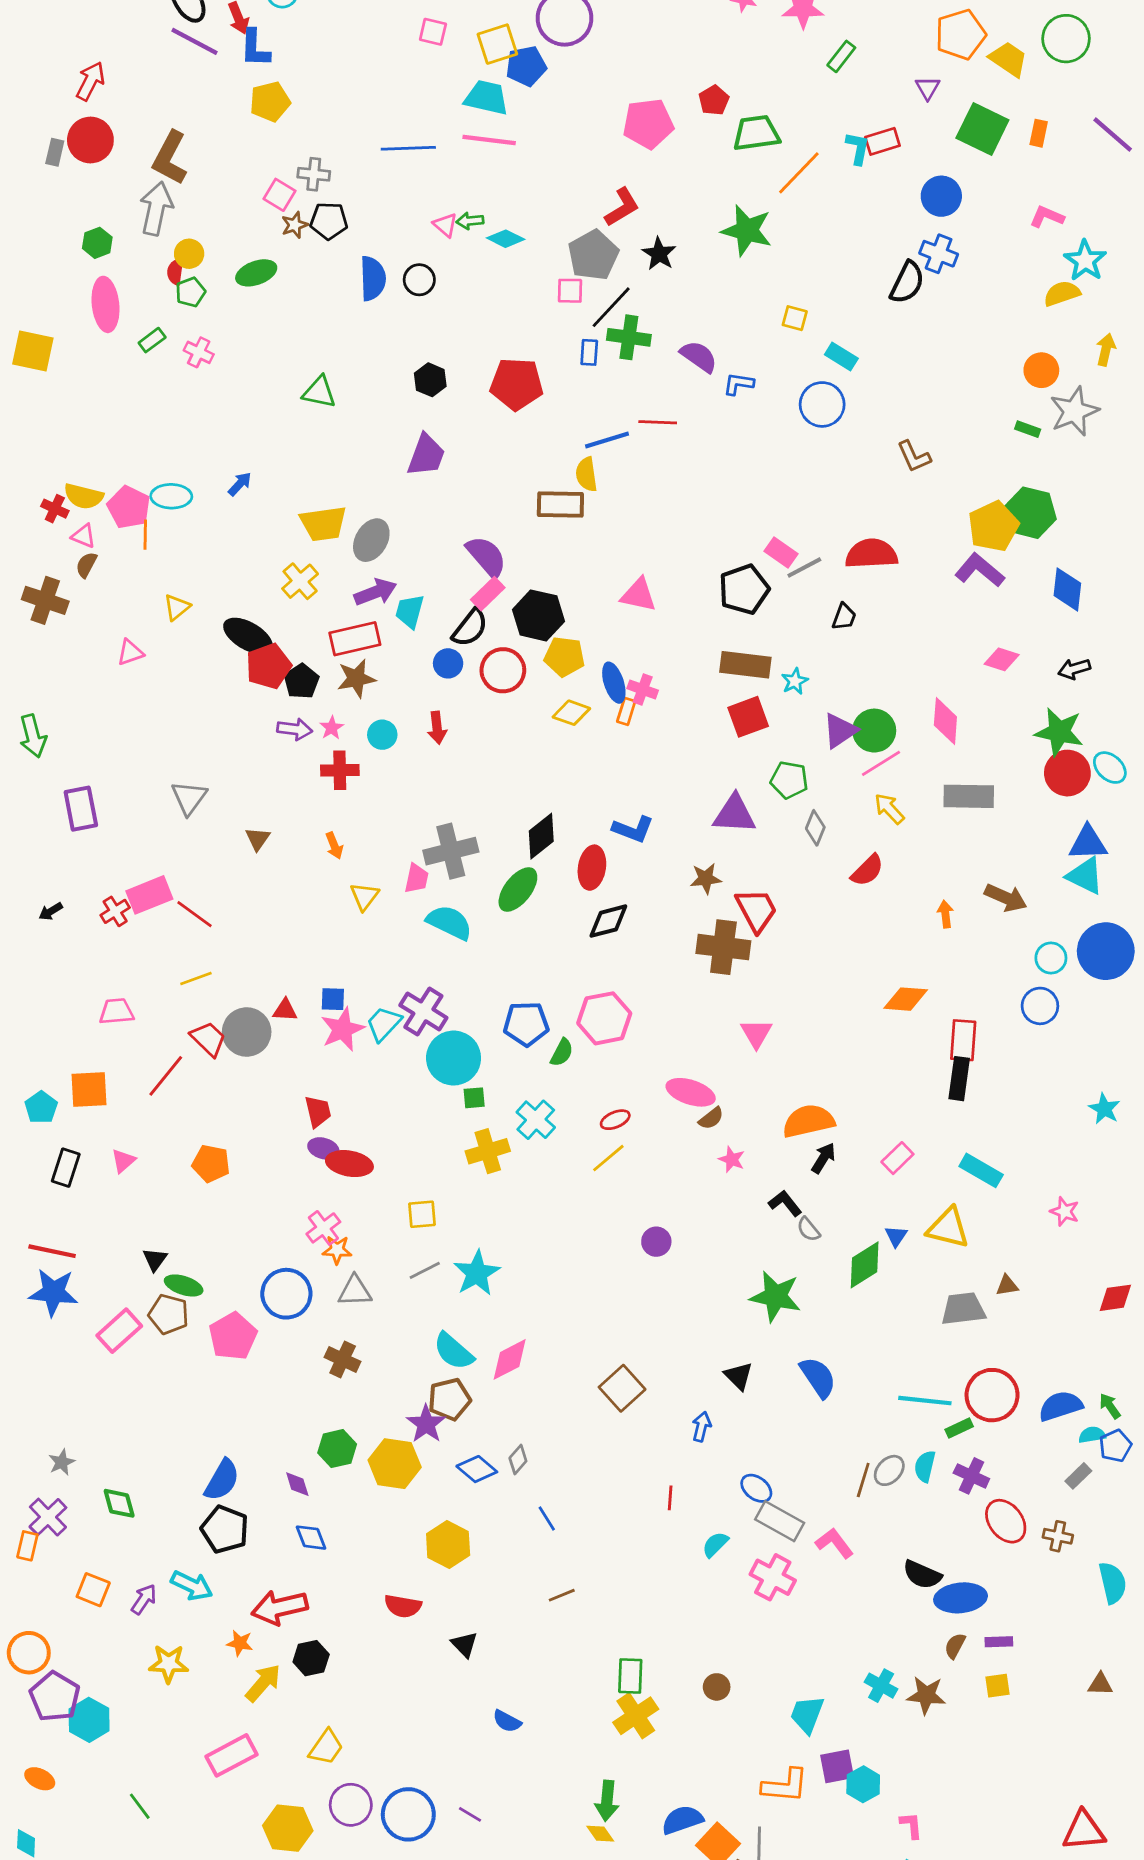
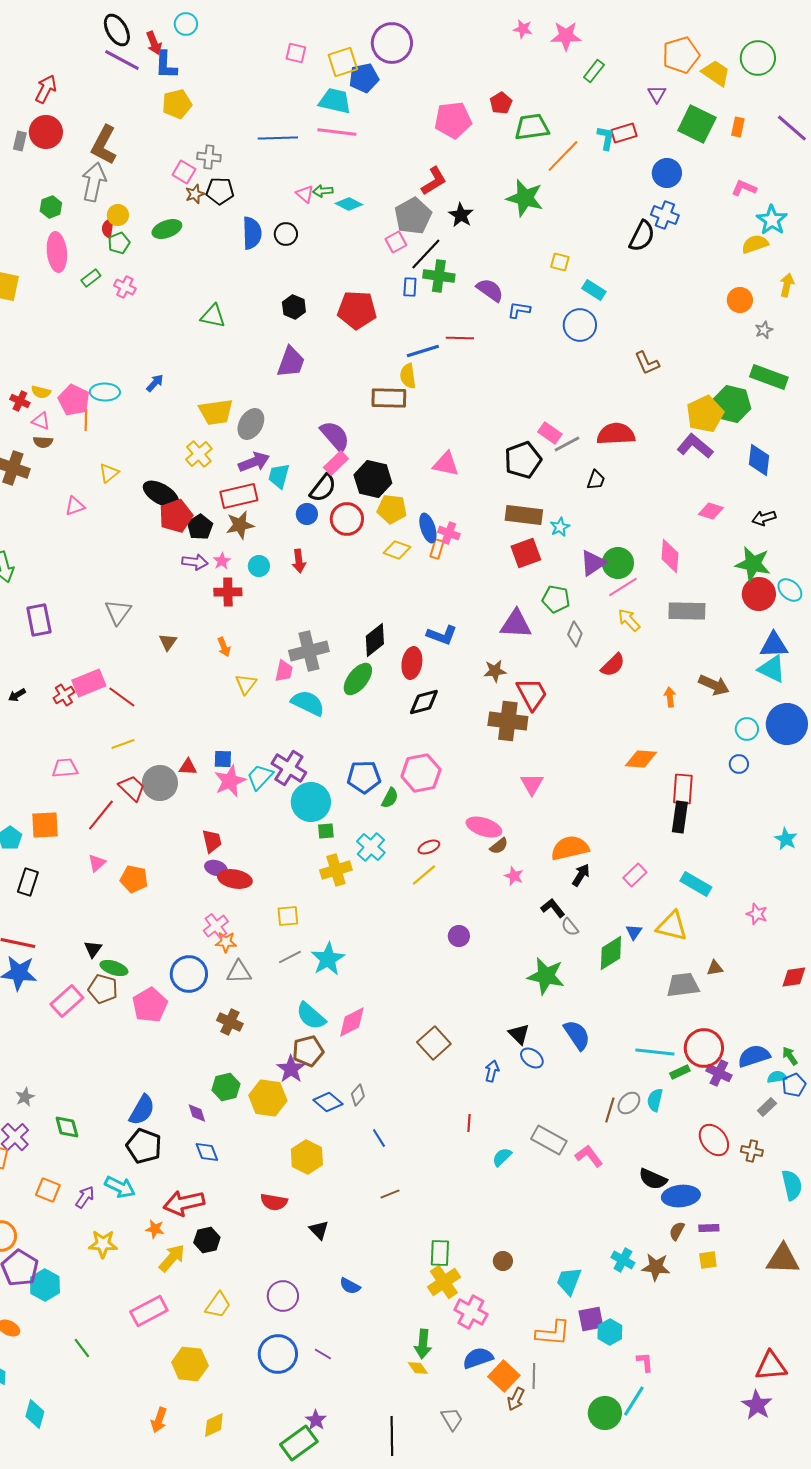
pink square: (570, 291) -> (396, 242), turned -30
gray star: (1074, 411) -> (764, 330), size x0.5
green rectangle: (1028, 429) -> (769, 377), moved, size x2.0
yellow semicircle: (84, 496) -> (41, 392), size x0.7
brown semicircle: (86, 565) -> (43, 442), turned -114
blue circle: (1040, 1006) -> (739, 764), size x0.7
pink triangle: (123, 1161) -> (97, 863), moved
purple cross: (971, 1476) -> (719, 1073), moved
blue ellipse: (756, 1488) -> (532, 1058), moved
pink cross: (773, 1577) -> (471, 1312), moved
brown triangle: (1100, 1684) -> (783, 1259), size x1.8
purple circle: (351, 1805) -> (283, 1296), moved

